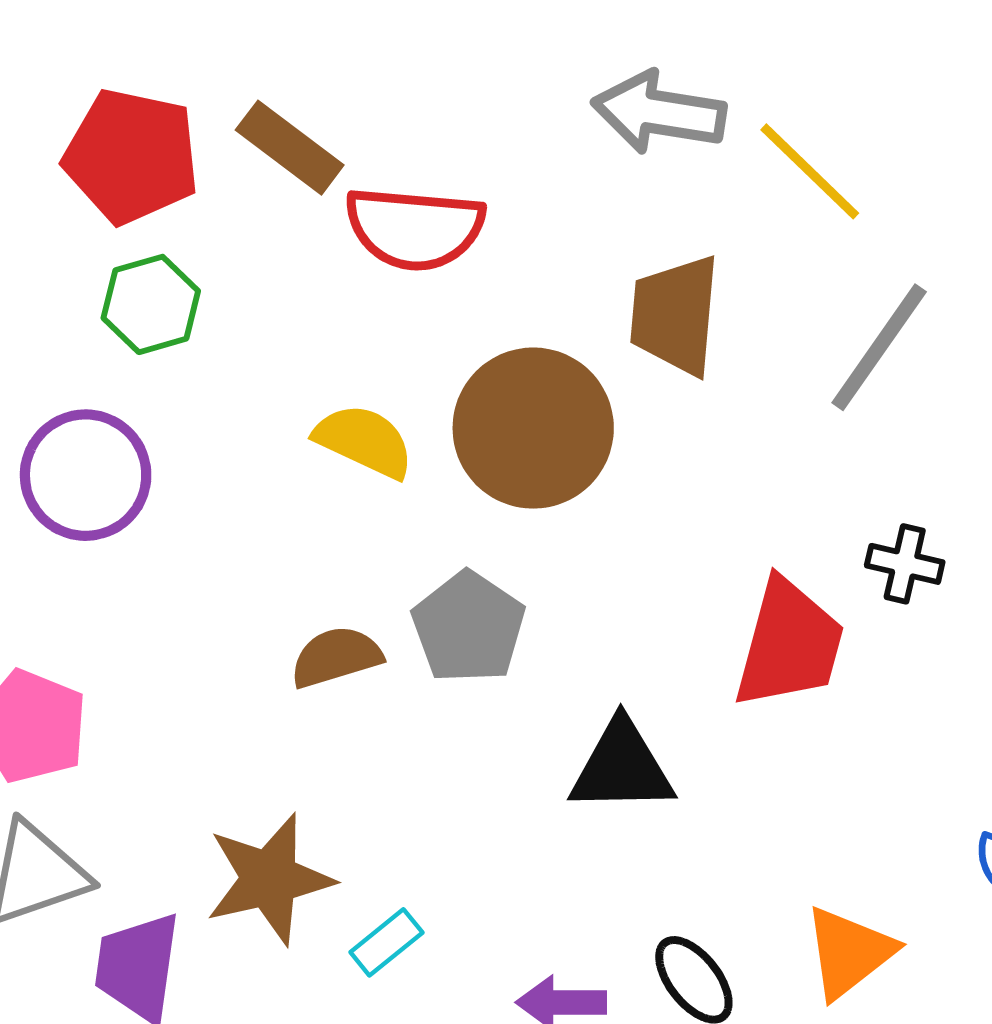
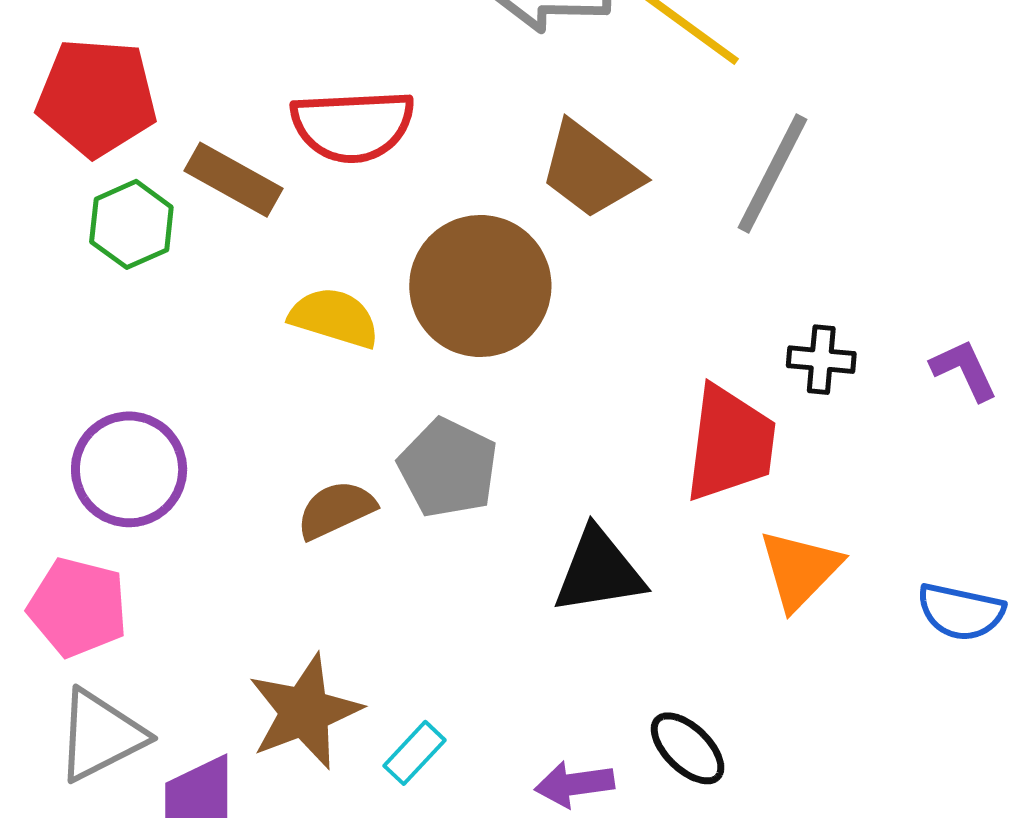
brown rectangle: (290, 148) -> (234, 180), moved
brown trapezoid: (675, 315) -> (591, 170), turned -50
purple circle: (86, 475) -> (129, 469), moved
orange triangle: (849, 952) -> (800, 570), moved

